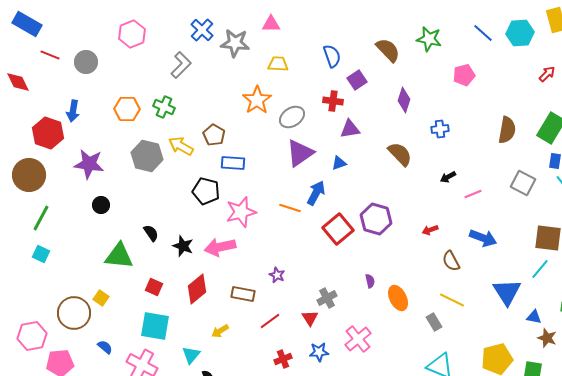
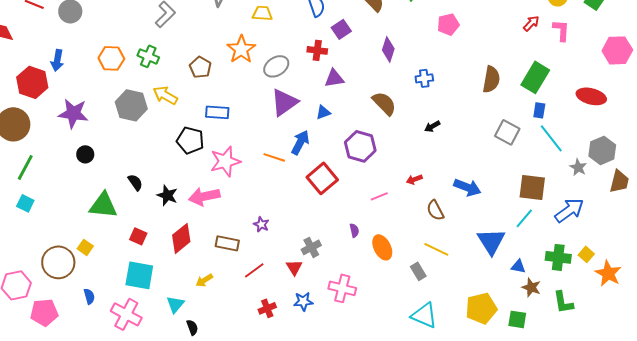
brown pentagon: (214, 135) -> (200, 67), moved
pink line: (473, 194) -> (379, 196), moved
purple hexagon: (376, 219) -> (360, 146), moved
pink cross: (358, 339) -> (342, 288), turned -36
blue semicircle: (105, 347) -> (89, 296), turned 35

